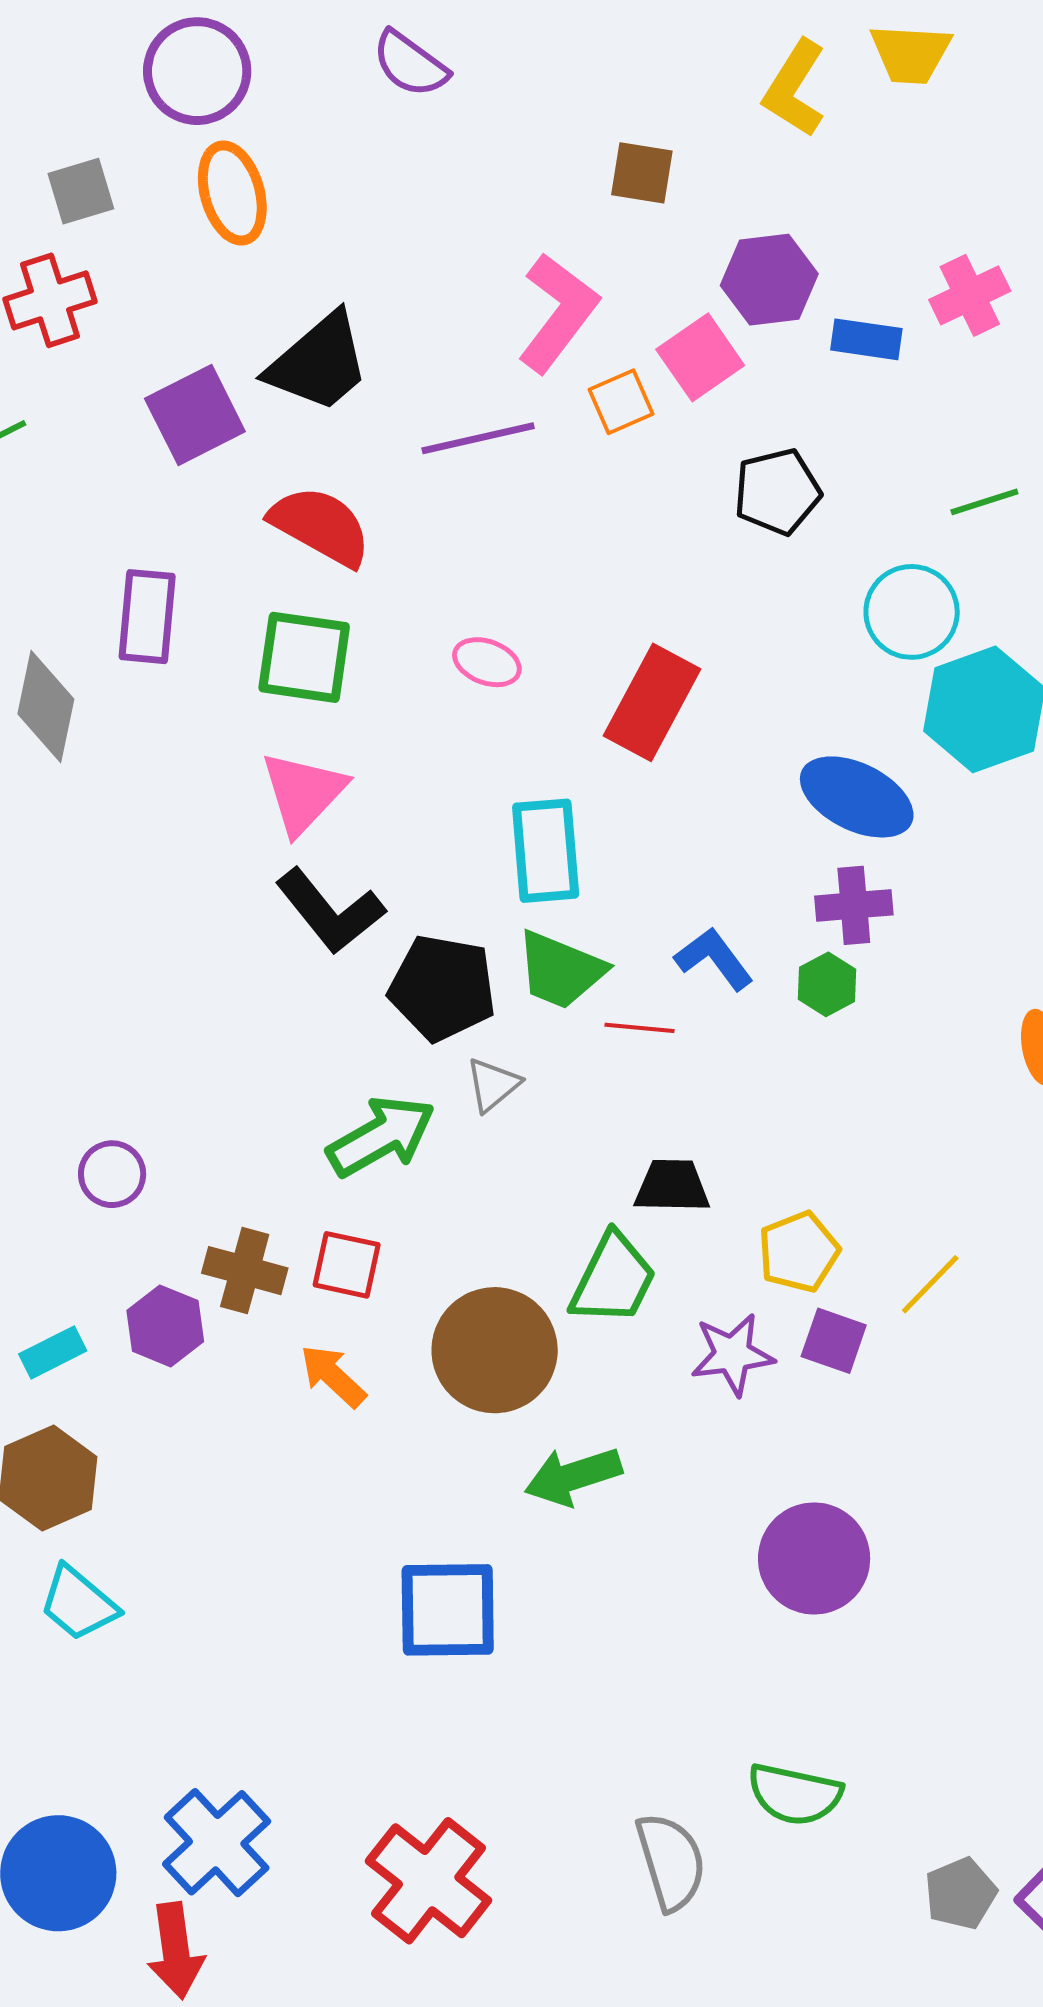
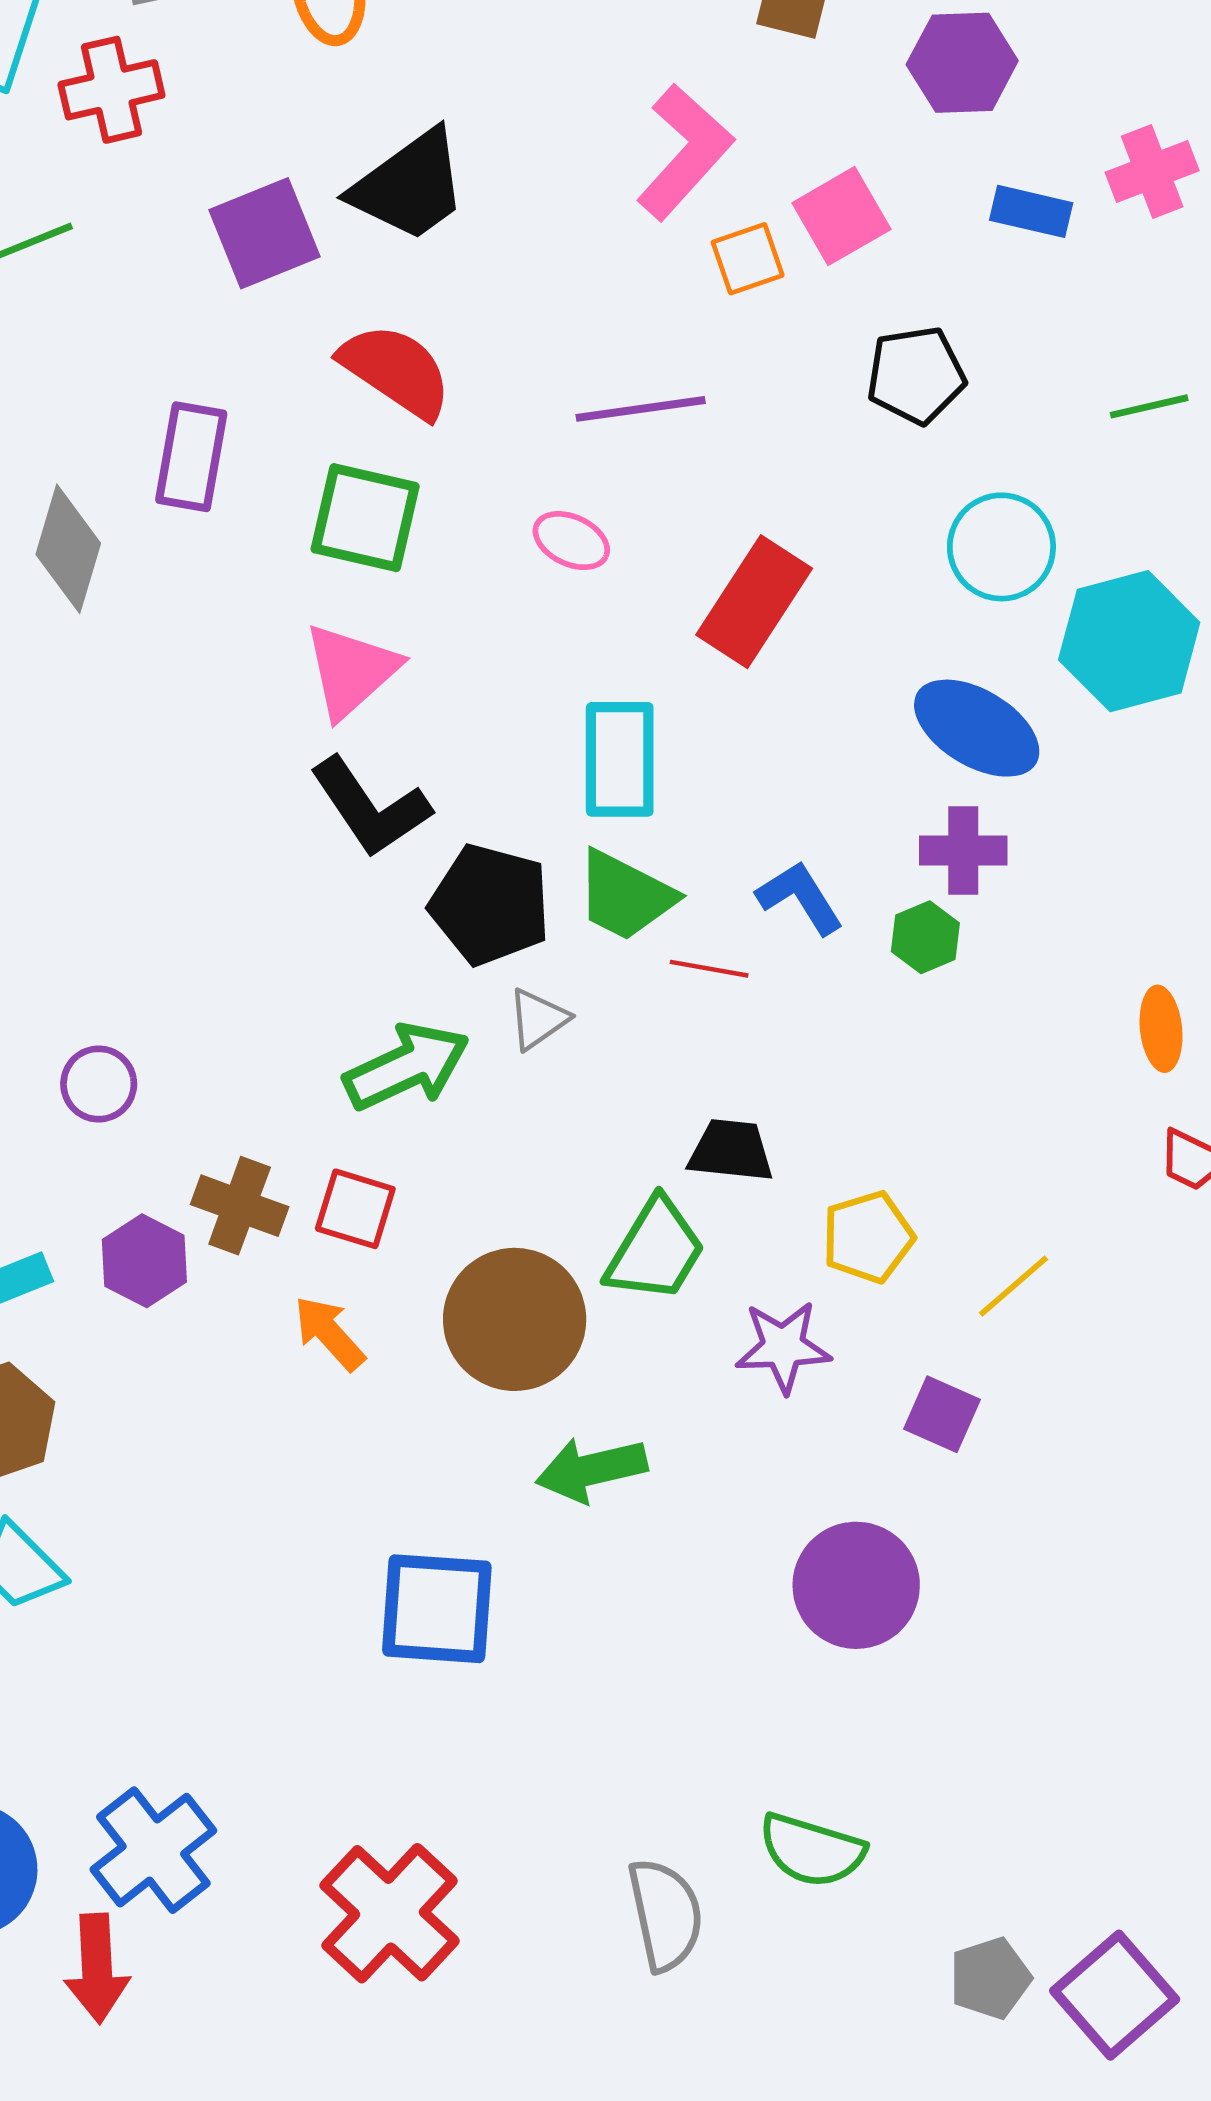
purple hexagon: (769, 280) -> (962, 63), moved
purple line: (478, 438) -> (641, 409), moved
cyan circle: (912, 612) -> (1001, 547), moved
purple square: (834, 1341) -> (942, 1414), moved

